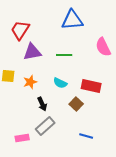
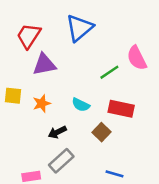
blue triangle: (72, 20) -> (79, 28), moved, turned -35
green line: (64, 55) -> (109, 72), moved, turned -35
black arrow: (42, 104) -> (57, 132), turned 88

